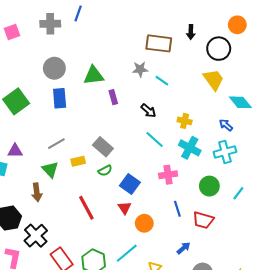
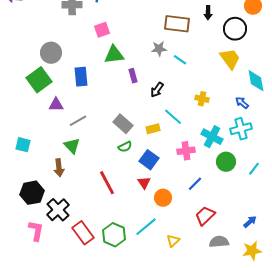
pink square: (12, 32) -> (102, 30), moved
gray circle: (54, 68) -> (51, 53), moved
cyan diamond: (240, 102) -> (256, 81), turned 30
black arrow: (148, 111) -> (157, 90), moved, turned 84
cyan cross: (190, 148) -> (212, 137), moved
purple triangle: (15, 151) -> (56, 105), moved
yellow rectangle: (78, 161) -> (153, 129), moved
blue line: (177, 209) -> (195, 184), turned 63
red trapezoid: (203, 220) -> (205, 216), moved, turned 120
blue arrow: (184, 248) -> (250, 222), moved

